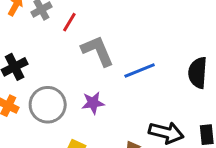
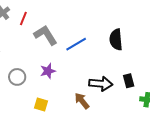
gray circle: (48, 105) -> (17, 77), size x0.7

